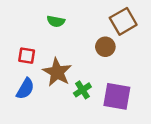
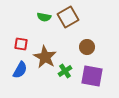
brown square: (123, 21) -> (68, 17), moved
brown circle: (105, 47) -> (87, 47), moved

